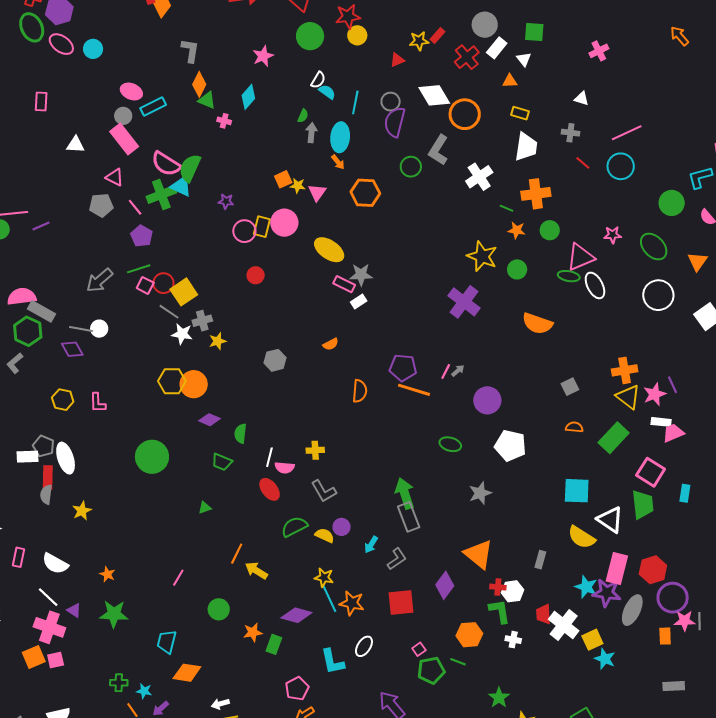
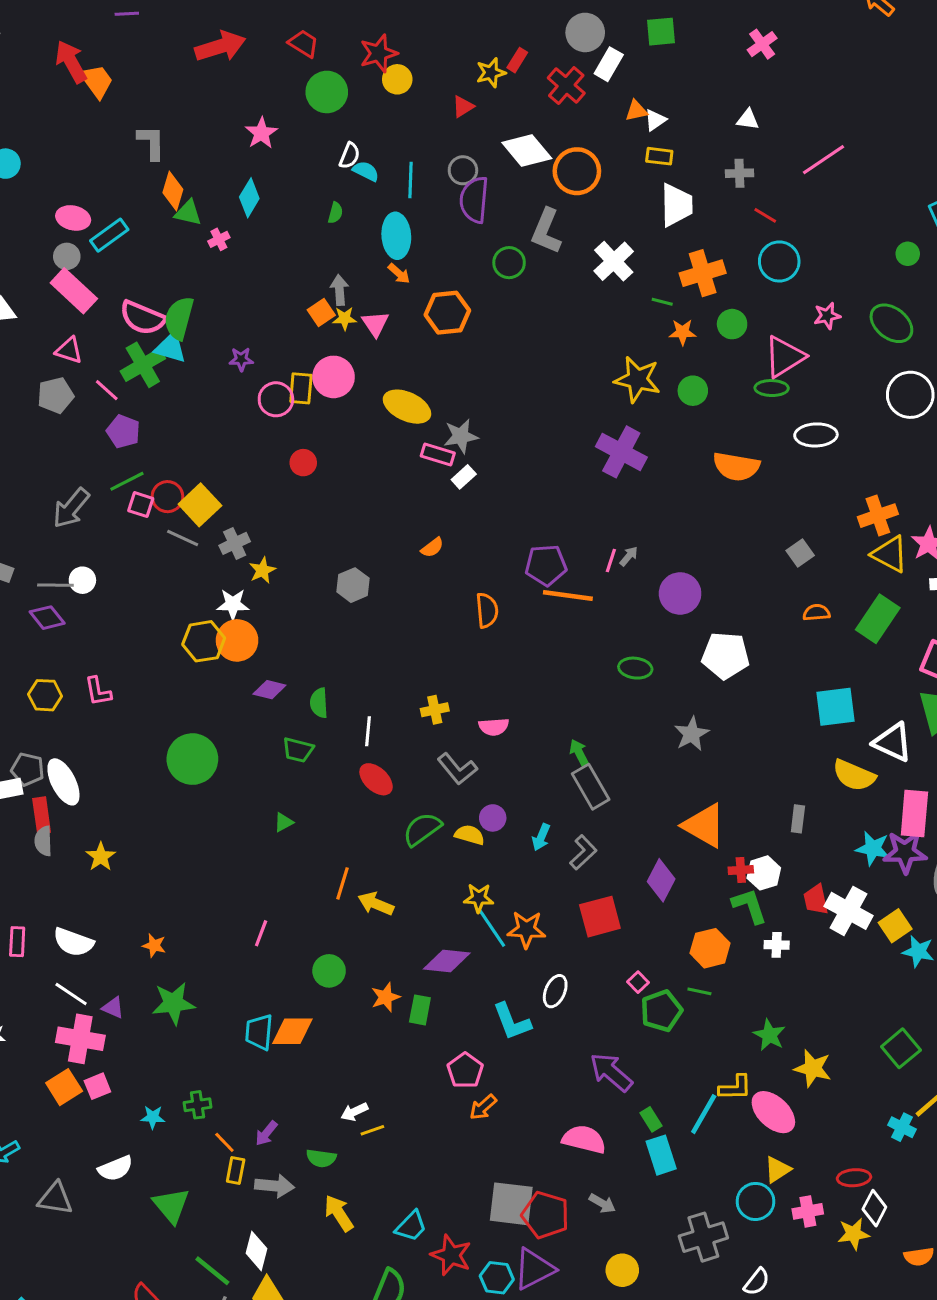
white triangle: (524, 59) -> (655, 120), moved, turned 42
pink cross: (224, 121) -> (219, 239), turned -32
gray arrow: (311, 133) -> (339, 290), moved
cyan circle: (621, 166) -> (779, 261), moved
green circle: (672, 203) -> (908, 254), size x0.6
white ellipse: (595, 285) -> (816, 435), moved, turned -56
white star: (182, 334) -> (233, 604), moved
pink semicircle: (285, 468) -> (494, 727), moved
green arrow: (405, 493) -> (579, 753), size x0.6
orange diamond: (187, 673) -> (292, 1031), moved
cyan star: (144, 691) -> (153, 1117), moved

